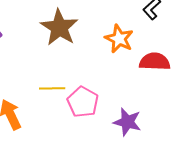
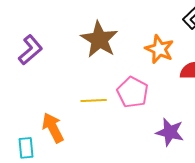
pink pentagon: (83, 102) -> (133, 92), moved

